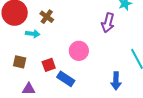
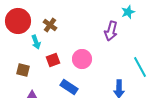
cyan arrow: (33, 34) -> (36, 42), turned 64
red square: (49, 65) -> (53, 60), moved

